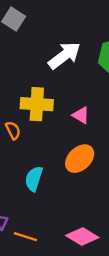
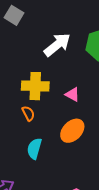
orange semicircle: (13, 130) -> (28, 113), moved

